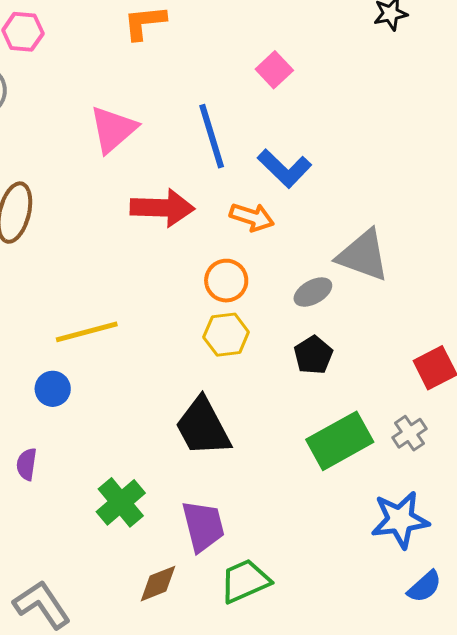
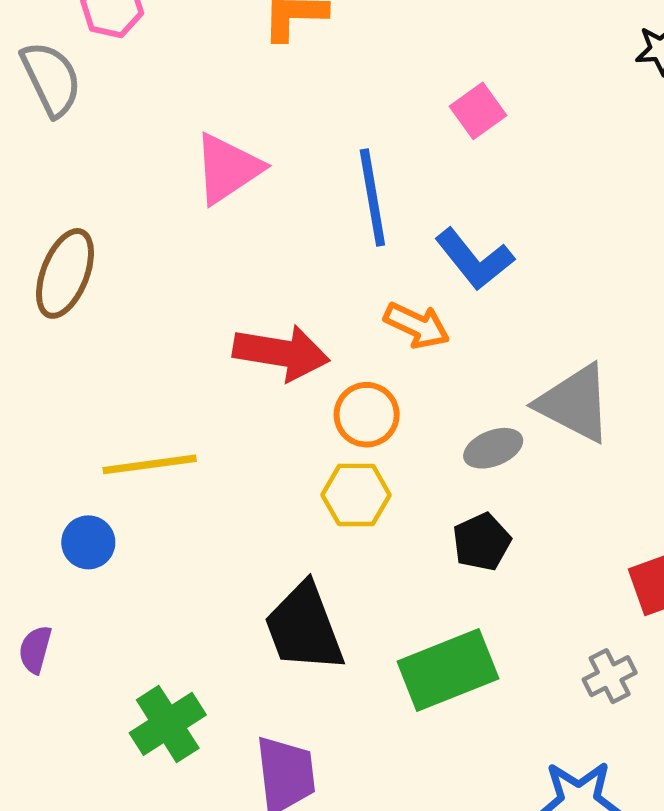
red arrow: (162, 208) -> (281, 353), moved
green rectangle: (340, 441) -> (448, 670), moved

